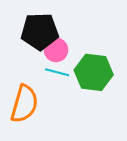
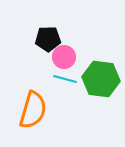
black pentagon: (40, 32) -> (48, 39), size x0.7

